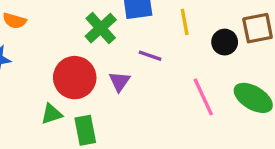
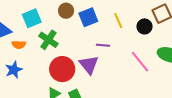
green cross: (101, 28) -> (48, 40), moved
purple triangle: (119, 81) -> (89, 65), size x1.5

